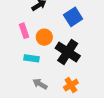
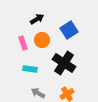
orange circle: (44, 37) -> (42, 40), moved

